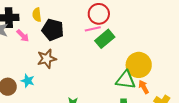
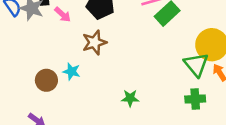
green triangle: (126, 80) -> (196, 65), turned 45

